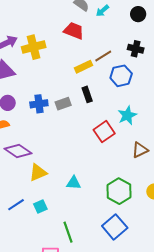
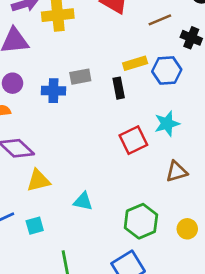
brown line: (103, 56) -> (160, 20), moved
yellow rectangle: (84, 67) -> (135, 63), moved
gray rectangle: (63, 104) -> (80, 77), moved

